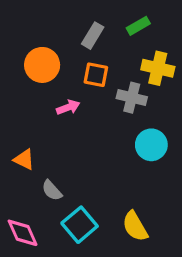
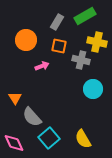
green rectangle: (138, 26) -> (85, 16), size x1.5
orange triangle: (24, 159) -> (15, 98), turned 32
gray semicircle: (52, 190) -> (32, 117), size x1.5

